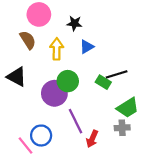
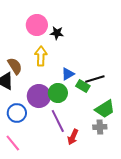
pink circle: (39, 14) -> (37, 25), moved
brown semicircle: (28, 40) -> (15, 66), moved
blue triangle: (87, 47) -> (68, 74), moved
green circle: (68, 81) -> (58, 93), moved
blue circle: (41, 136) -> (17, 113), moved

